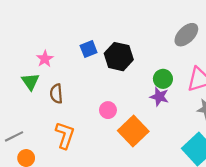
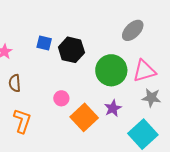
blue square: (89, 49) -> (44, 43), turned 35
green circle: (163, 79) -> (111, 70), size x1.8
purple star: (159, 97) -> (113, 108), moved, turned 30

